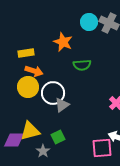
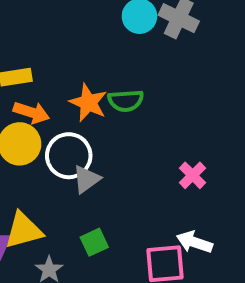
orange star: (63, 42) -> (88, 103), moved
green square: (58, 137) -> (94, 242), moved

